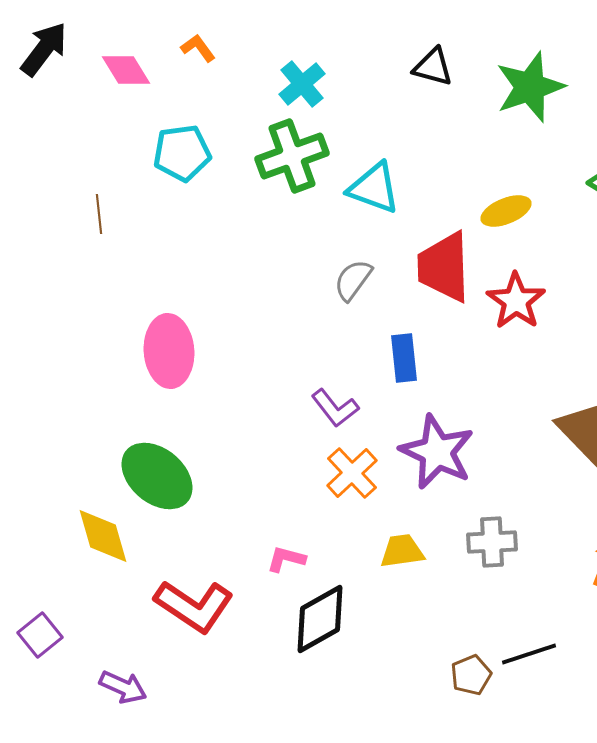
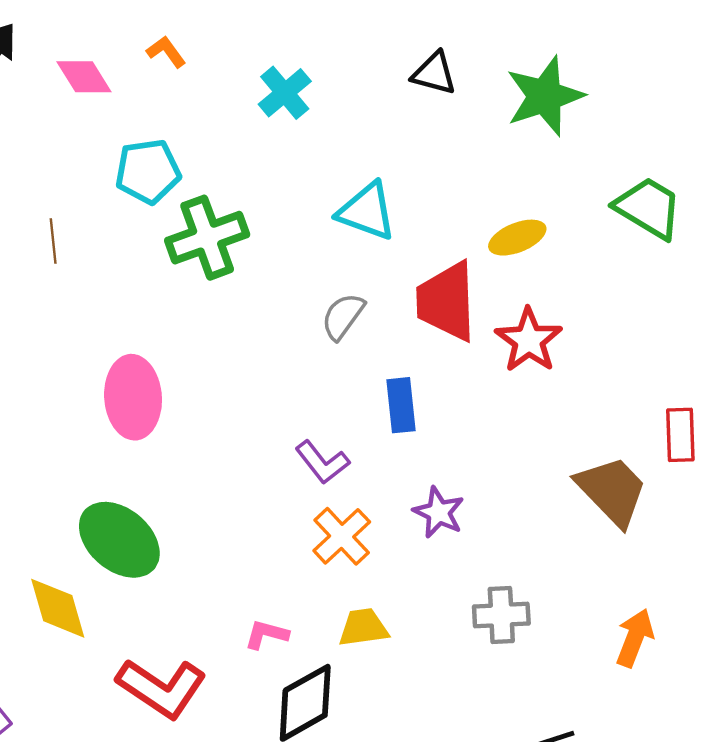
green cross: (292, 156) -> (207, 238), moved
purple star: (437, 452) -> (439, 512), size x0.6
yellow trapezoid: (402, 551) -> (363, 628), moved

